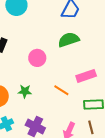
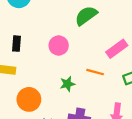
green star: (25, 91) -> (67, 84), moved

